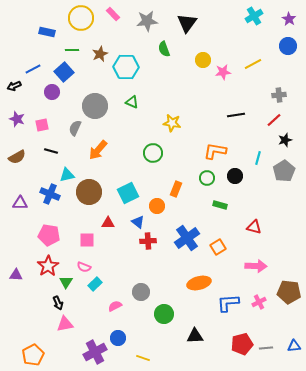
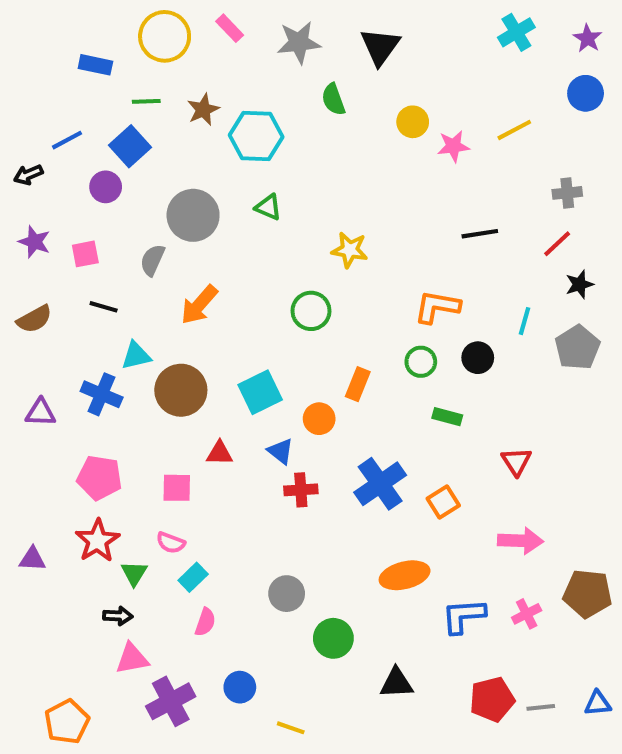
red triangle: (254, 227) -> (516, 461), turned 42
black arrow: (58, 303) -> (118, 616), turned -64
pink semicircle: (115, 306) -> (205, 622), moved, turned 136
purple cross: (95, 352) -> (171, 701), moved

